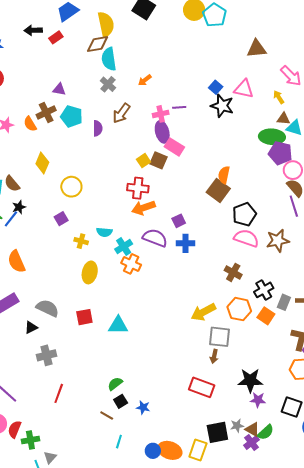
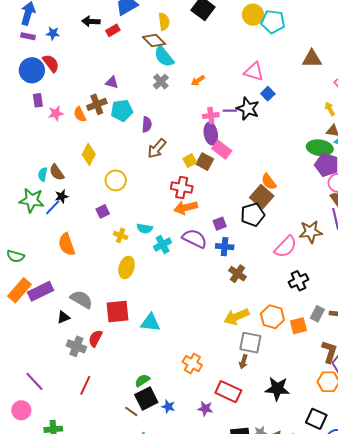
cyan pentagon: (215, 15) -> (273, 22), turned -30
yellow semicircle: (106, 24) -> (164, 22), size x0.7
brown diamond: (98, 44) -> (154, 40), turned 50
cyan semicircle: (109, 59) -> (164, 57), turned -35
pink triangle: (244, 89) -> (254, 72), moved
black star: (222, 106) -> (248, 109), moved
brown arrow: (121, 113) -> (157, 148), moved
cyan pentagon: (72, 116) -> (122, 110), turned -30
orange semicircle: (224, 175) -> (269, 182), turned -54
black pentagon: (244, 214) -> (253, 215), moved
pink semicircle: (246, 238) -> (286, 247), turned 110
brown star: (278, 241) -> (311, 232), moved
orange semicircle: (16, 262) -> (67, 244), moved
orange cross: (131, 264) -> (192, 364), moved
brown cross: (233, 272) -> (238, 274), moved
black cross: (264, 290) -> (299, 281), moved
orange square: (266, 316) -> (298, 326), turned 36
red square: (84, 317) -> (117, 311), size x1.4
gray cross: (46, 355) -> (76, 346), turned 30
purple star: (258, 400) -> (205, 409), moved
black square: (121, 401) -> (146, 398), size x1.6
red semicircle: (15, 429) -> (95, 338), moved

